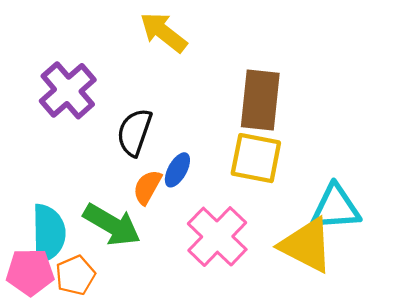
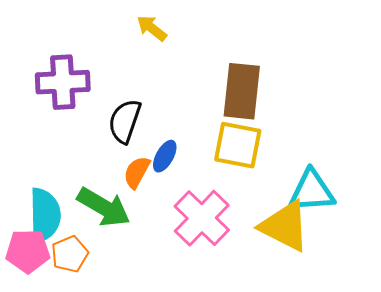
yellow arrow: (163, 32) -> (152, 28), size x0.7
purple cross: (68, 90) -> (63, 82), turned 38

